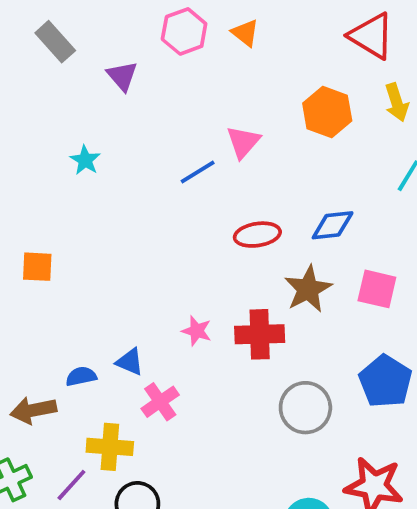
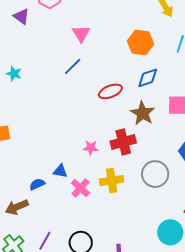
purple triangle: (122, 76) -> (21, 16), moved
orange hexagon: (327, 112) -> (141, 43), moved
pink triangle: (243, 142) -> (81, 34), moved
yellow cross: (110, 447) -> (112, 181), moved

